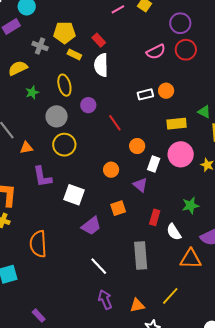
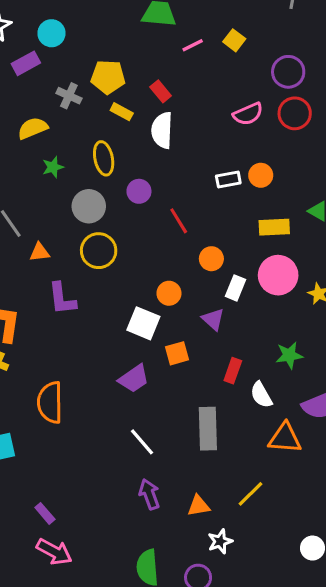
white square: (74, 195) -> (143, 323), moved

